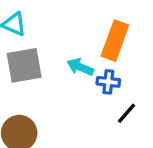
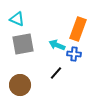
black line: (126, 113) -> (56, 73), moved

